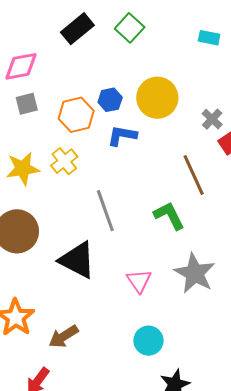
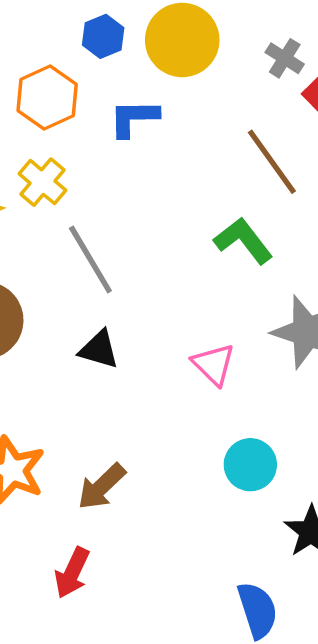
blue hexagon: (110, 100) -> (103, 36), moved
gray line: (105, 211) -> (90, 260), moved
black triangle: (77, 260) -> (99, 349), size x0.6

